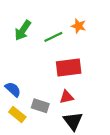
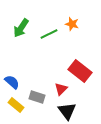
red rectangle: (69, 68) -> (80, 71), moved, turned 45
red triangle: (66, 97) -> (61, 89), turned -32

